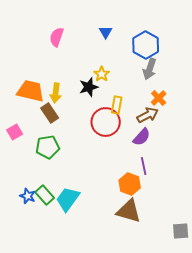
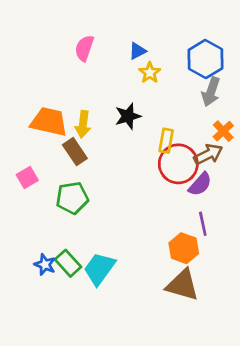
blue triangle: (106, 32) -> (137, 51), moved, turned 32
yellow star: (102, 74) -> (150, 73), moved
red circle: (106, 122) -> (178, 164), moved

